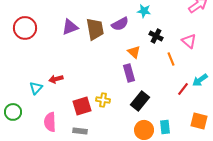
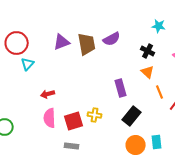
cyan star: (144, 11) -> (159, 26), moved
orange triangle: (134, 52) -> (148, 72), moved
orange line: (171, 59) -> (160, 92), moved
cyan triangle: (36, 88) -> (28, 64), moved
pink semicircle: (50, 122) -> (50, 118), moved

